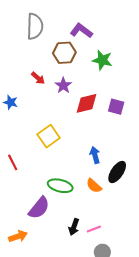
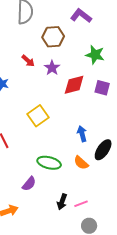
purple L-shape: (81, 31) -> (81, 16), moved
green star: (102, 60) -> (95, 55), moved
purple semicircle: (39, 208) -> (29, 184), size x0.7

